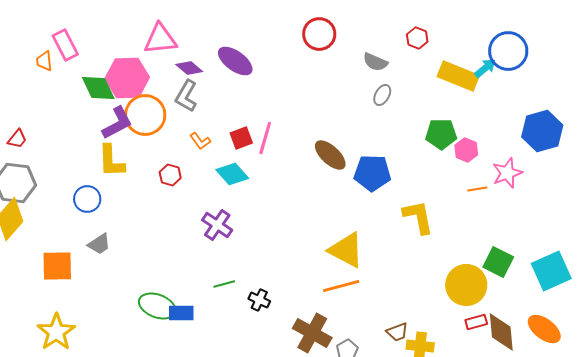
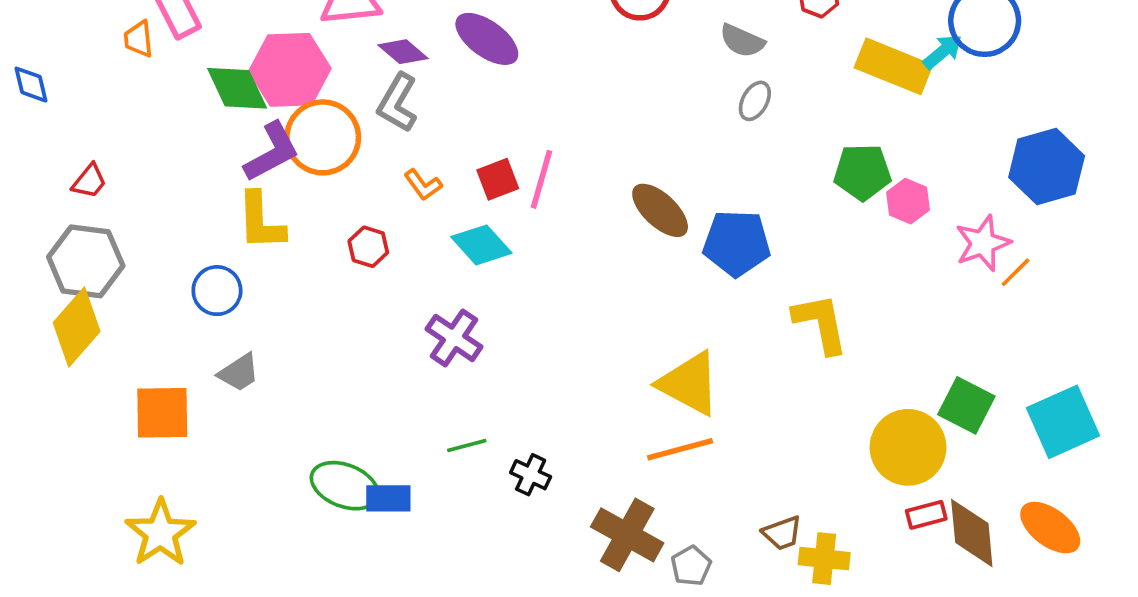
orange line: (477, 189) -> (1016, 272), moved, turned -36

